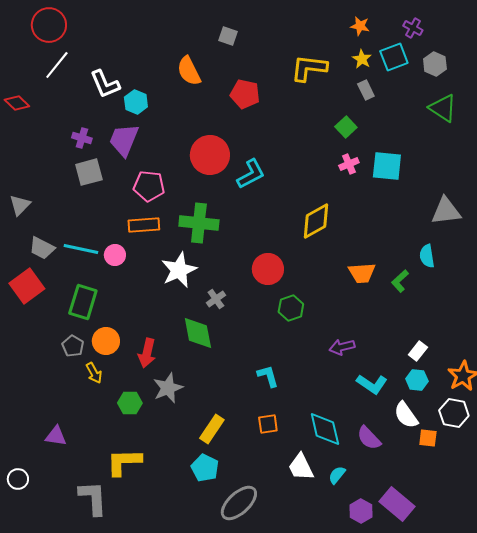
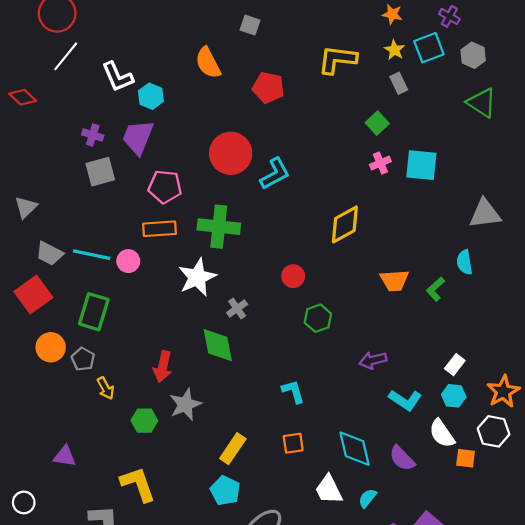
red circle: (268, 269) -> (293, 276), size x0.7
orange circle: (106, 341) -> (51, 347), moved
yellow L-shape: (124, 462) -> (138, 484), turned 72

